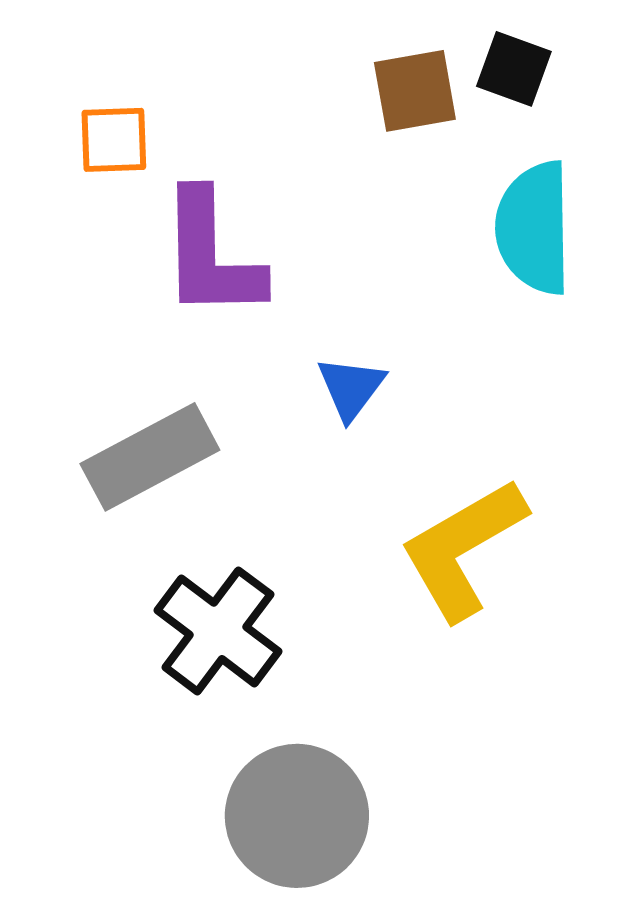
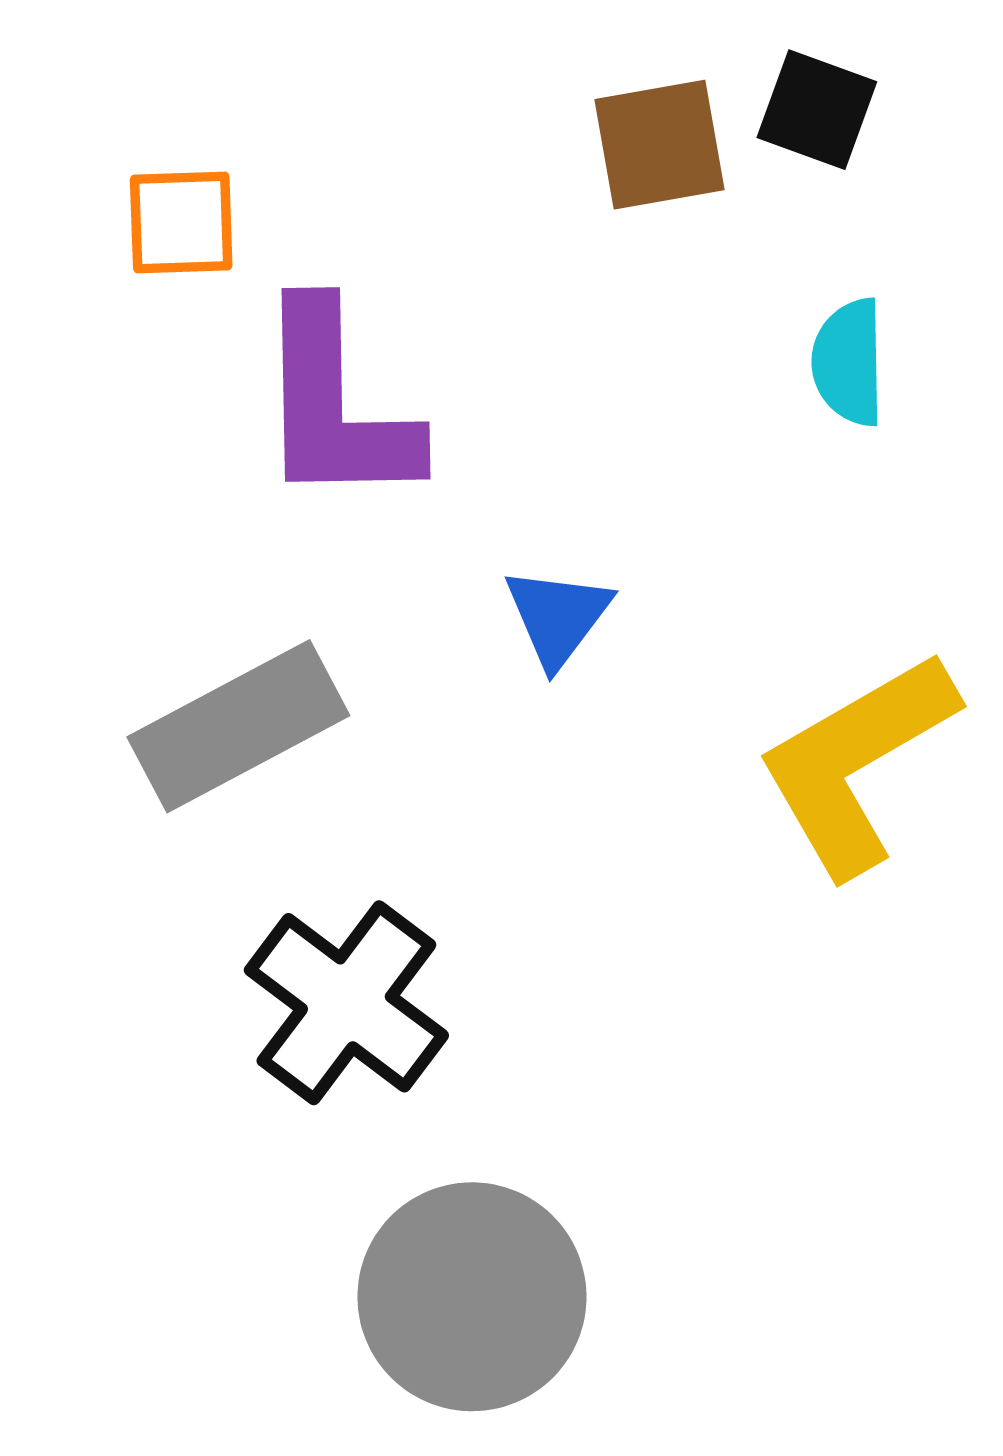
cyan semicircle: (534, 228) -> (849, 362), size x0.6
yellow L-shape: (463, 549) -> (857, 763), moved

